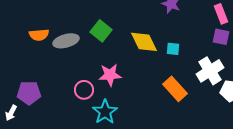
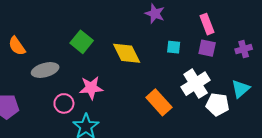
orange semicircle: (39, 35) -> (17, 46), turned 60
gray ellipse: (66, 41) -> (45, 70), moved
cyan square: (173, 49) -> (174, 47), moved

